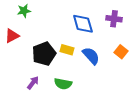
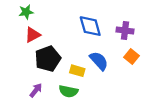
purple cross: (114, 19) -> (125, 30), moved
red triangle: (12, 36) -> (33, 35), moved
yellow rectangle: (67, 50) -> (77, 71), moved

